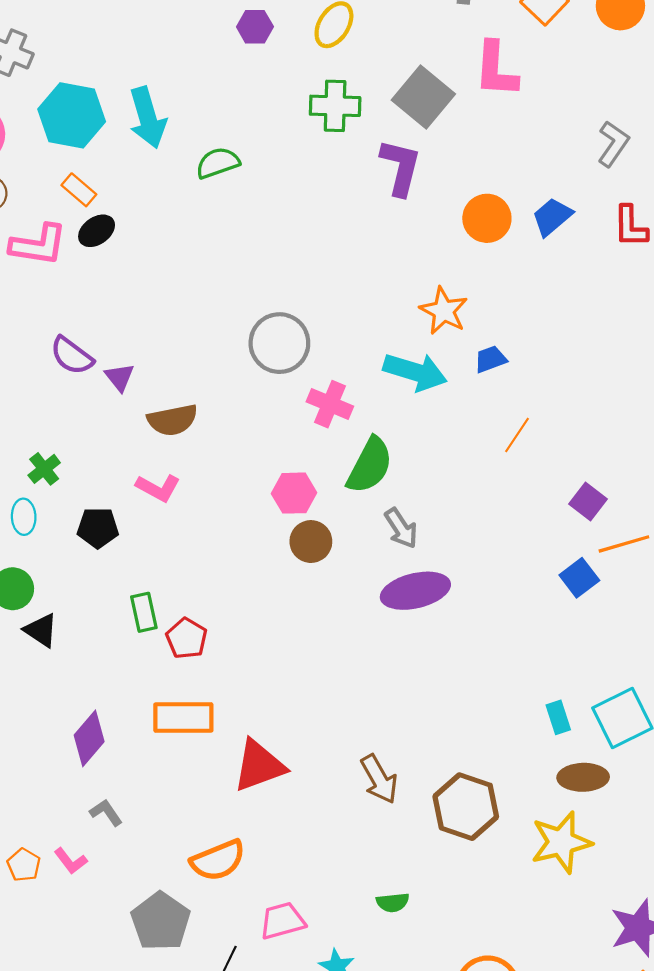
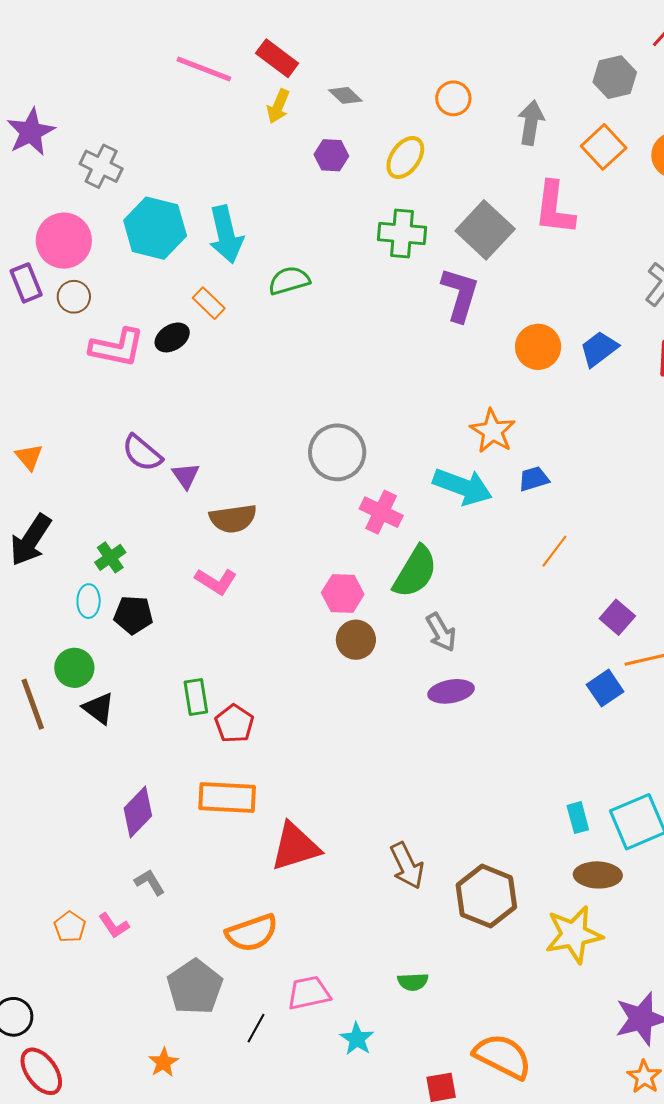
orange rectangle: (79, 190) -> (209, 303), moved
black pentagon: (98, 528) -> (133, 615), moved
purple ellipse: (415, 591) -> (451, 691), size x0.7

